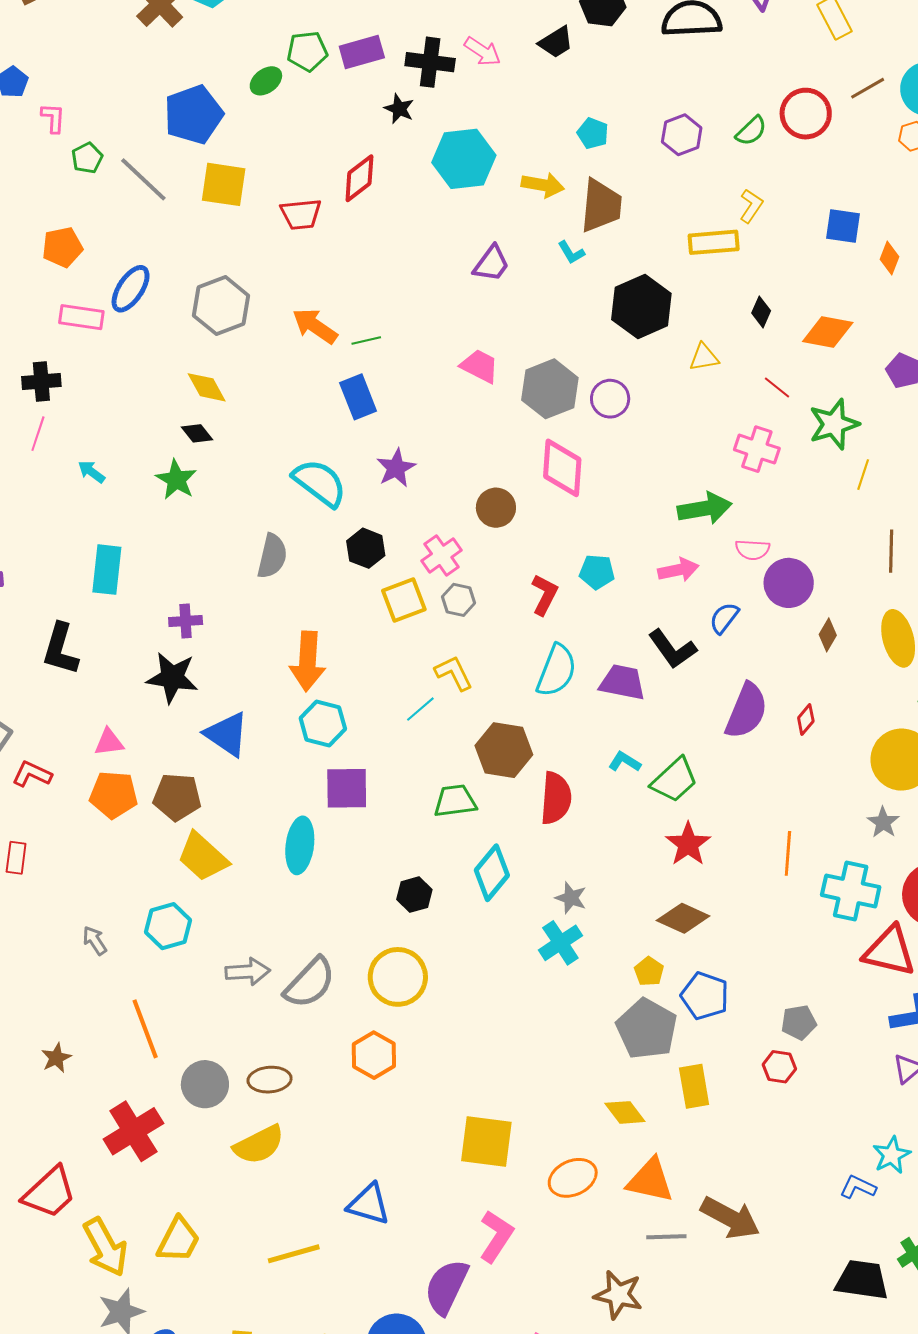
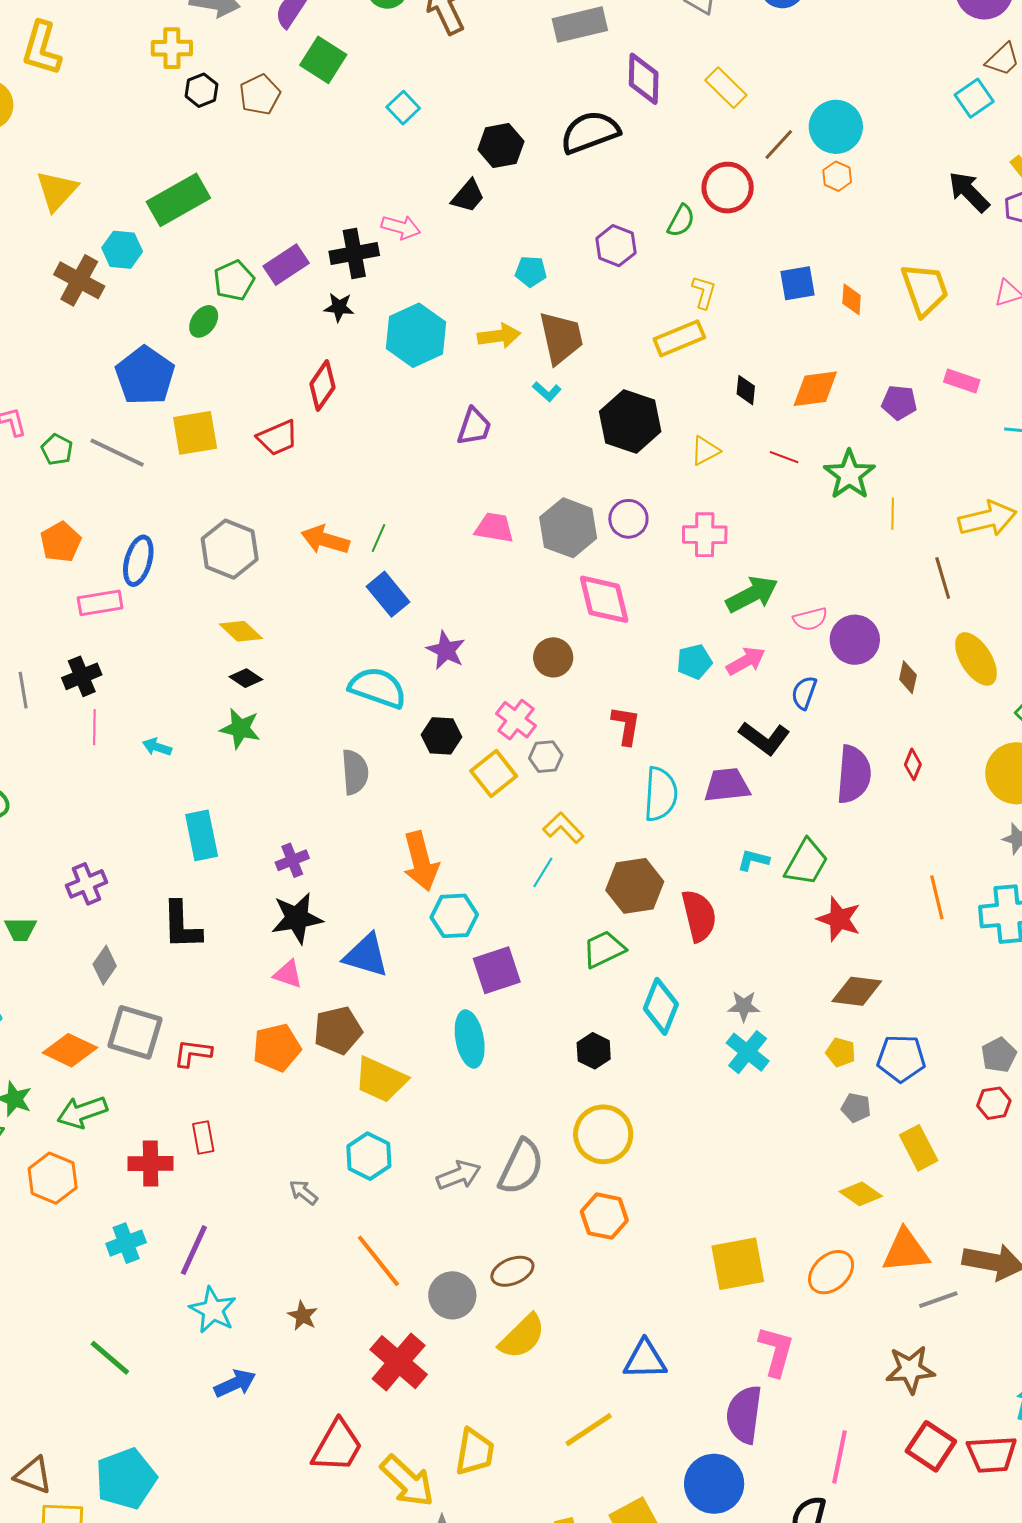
green line: (366, 340) -> (379, 538), turned -36
pink cross: (757, 449) -> (705, 535), moved
cyan pentagon: (597, 572) -> (694, 662), moved
pink triangle: (109, 742) -> (288, 974), moved, turned 44
gray pentagon: (647, 1029) -> (856, 1108), size x0.5

